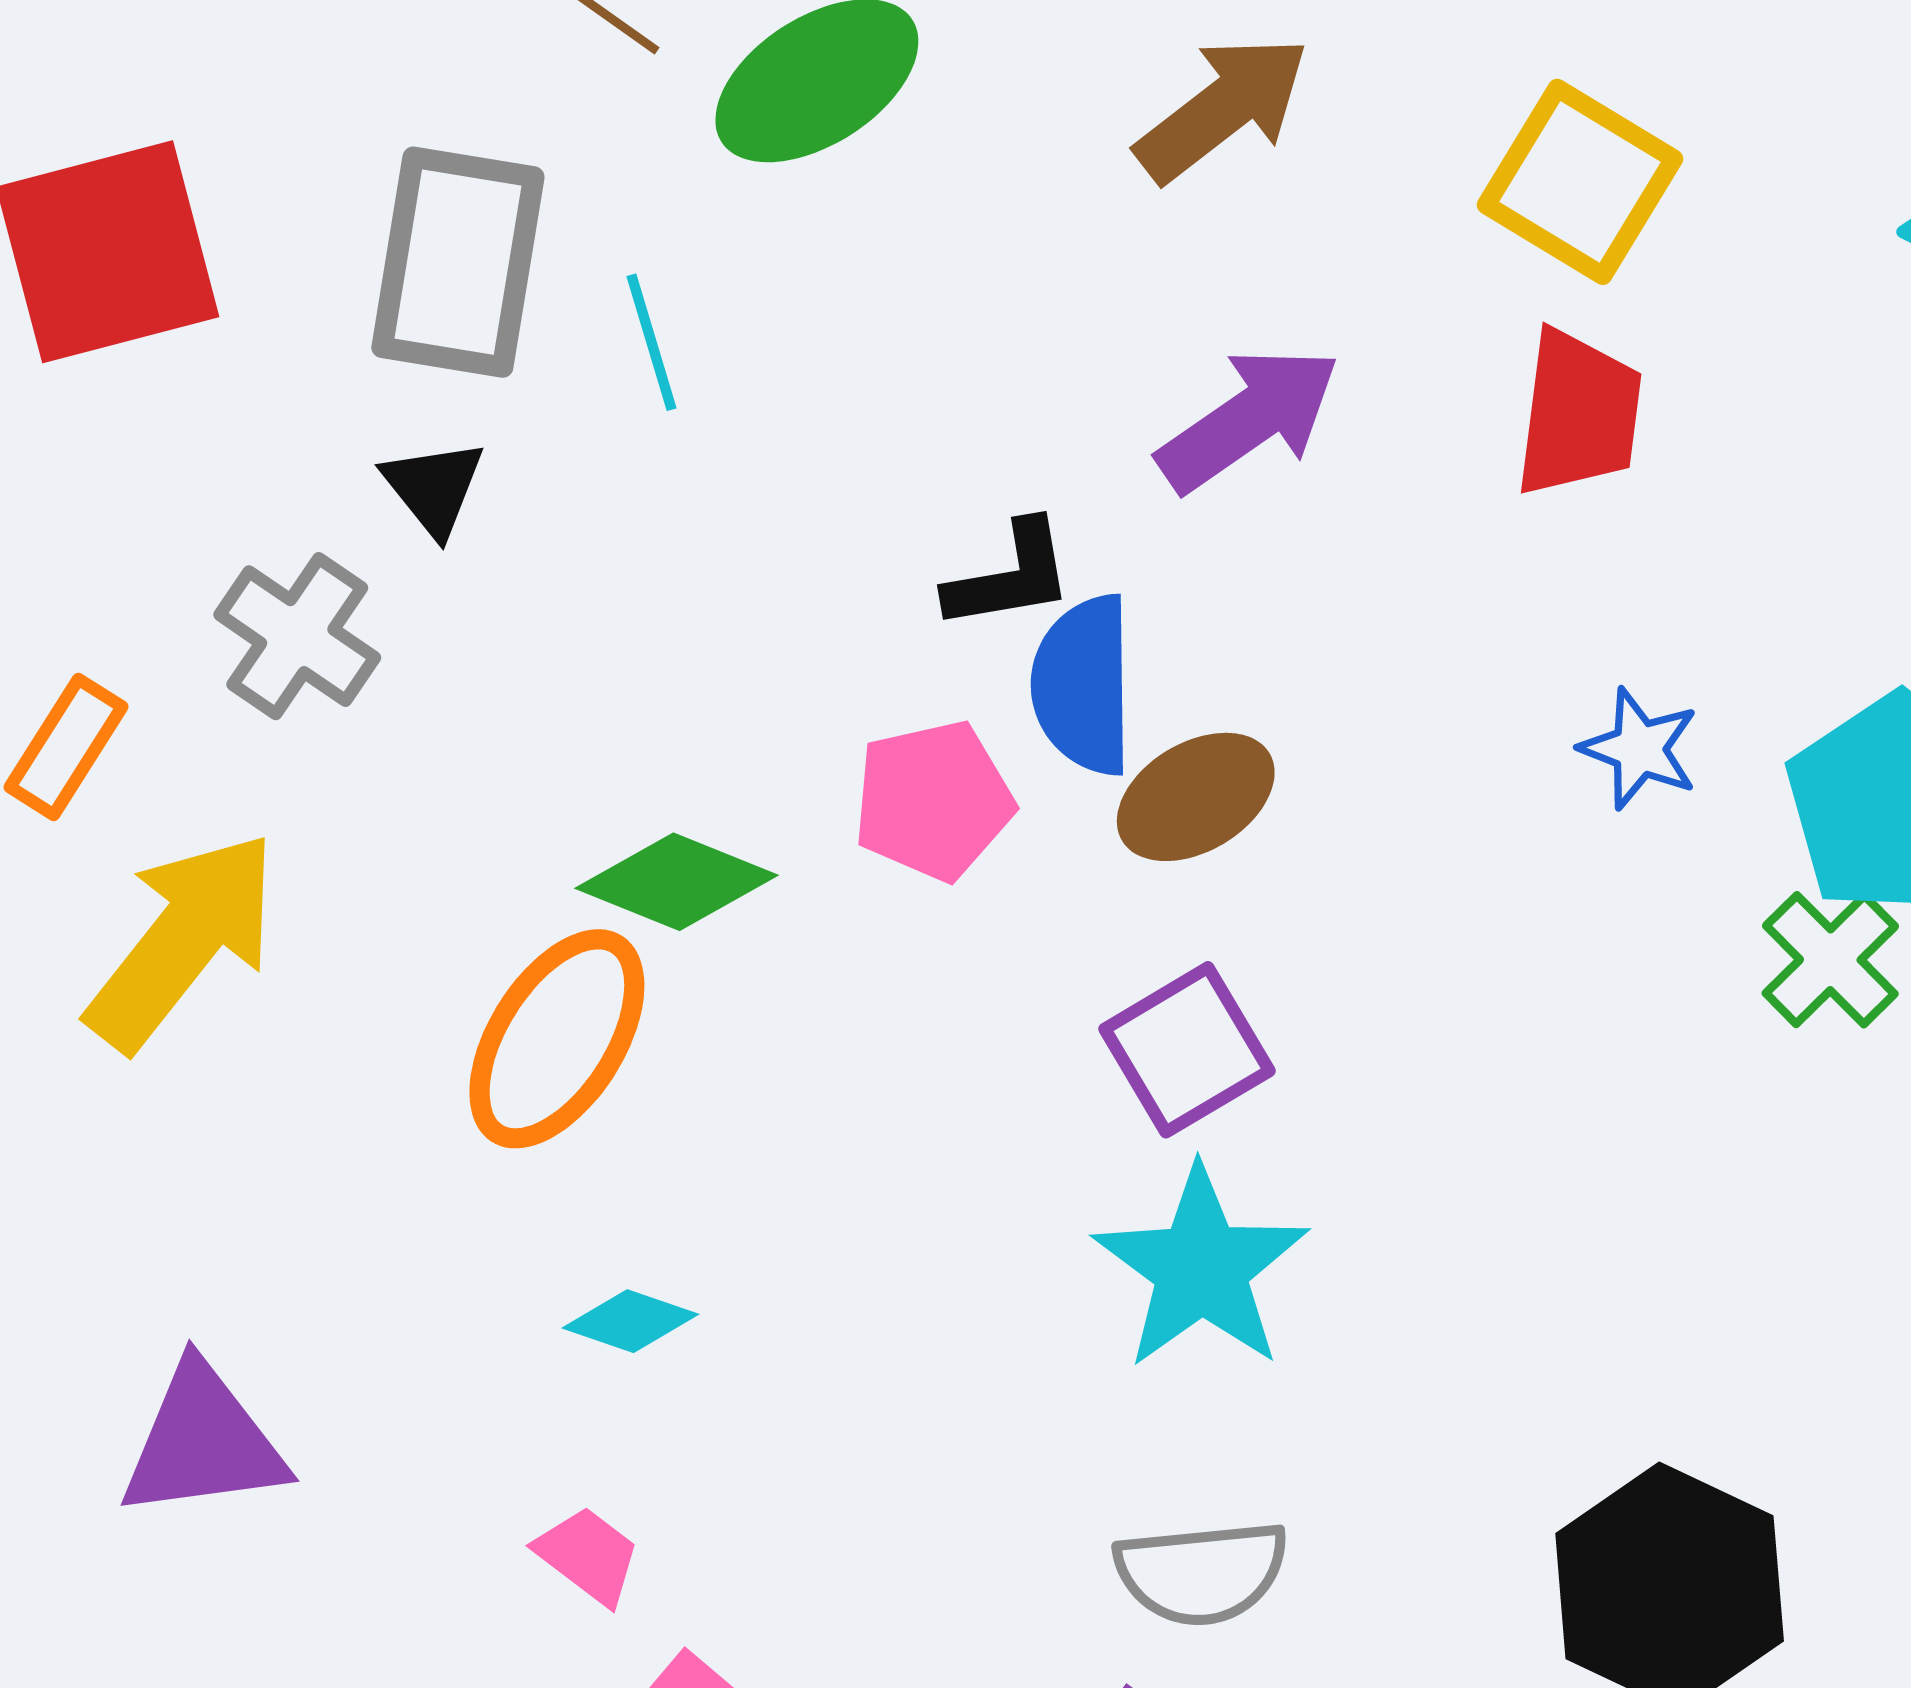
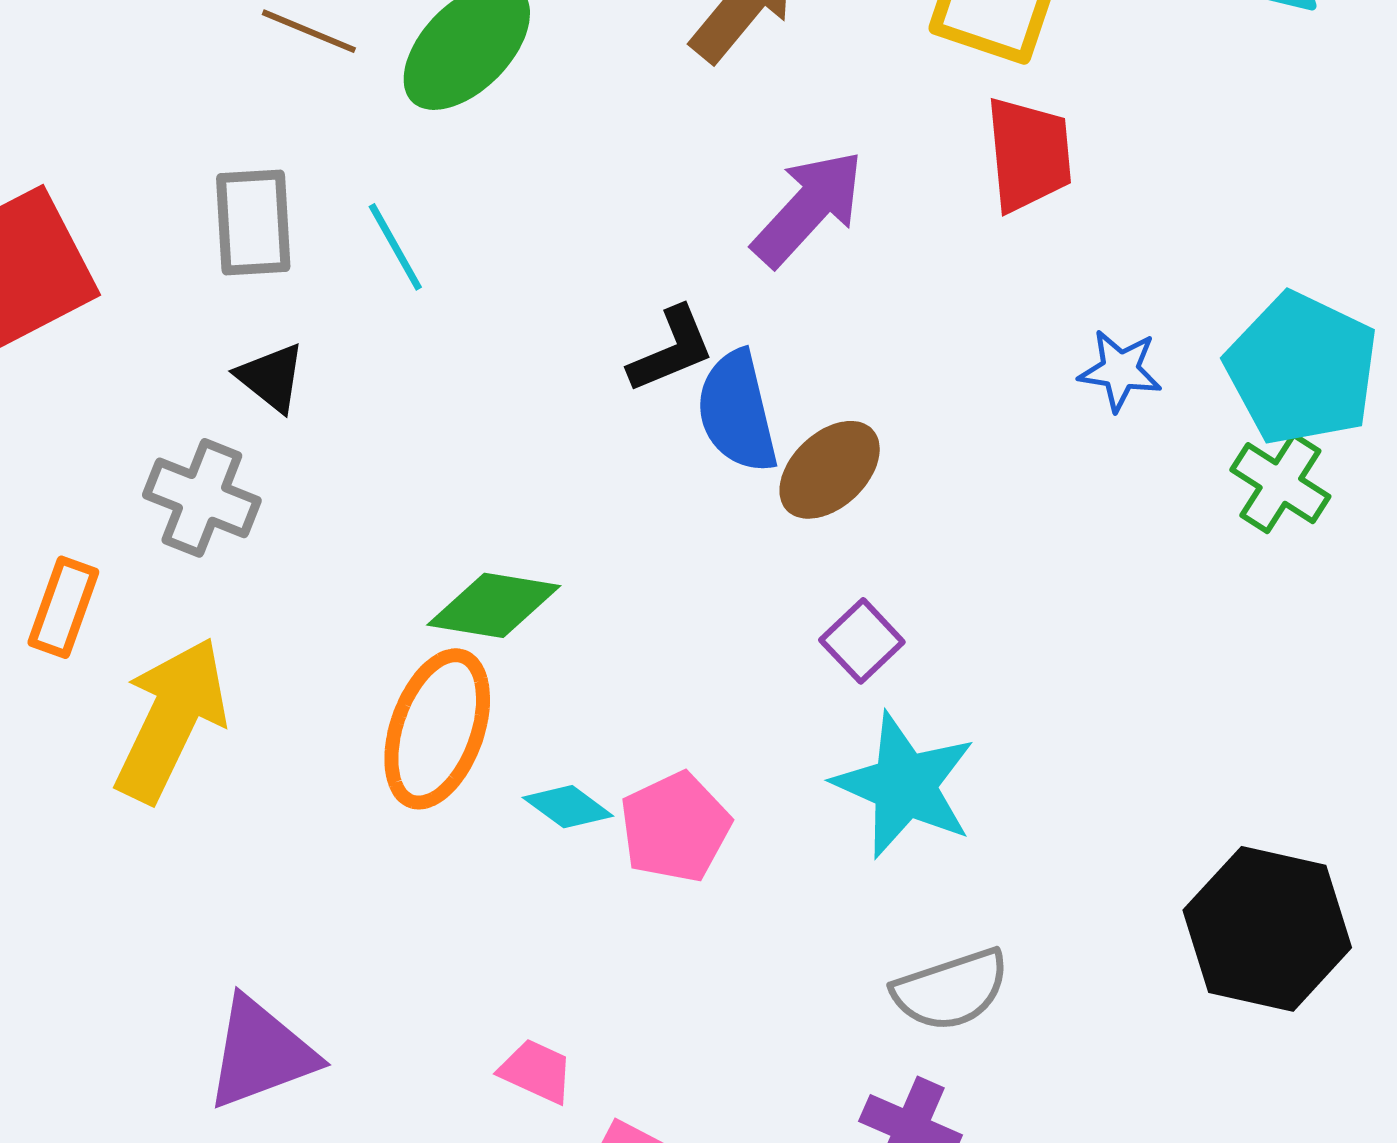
gray rectangle: (458, 262) -> (253, 222), size x0.7
pink pentagon: (933, 801) -> (675, 827), moved
purple square: (1187, 1050) -> (862, 641), size x0.7
cyan diamond: (630, 1321) -> (568, 807), moved, turned 30

